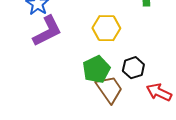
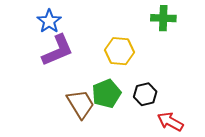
brown trapezoid: (109, 89) -> (81, 104), moved

